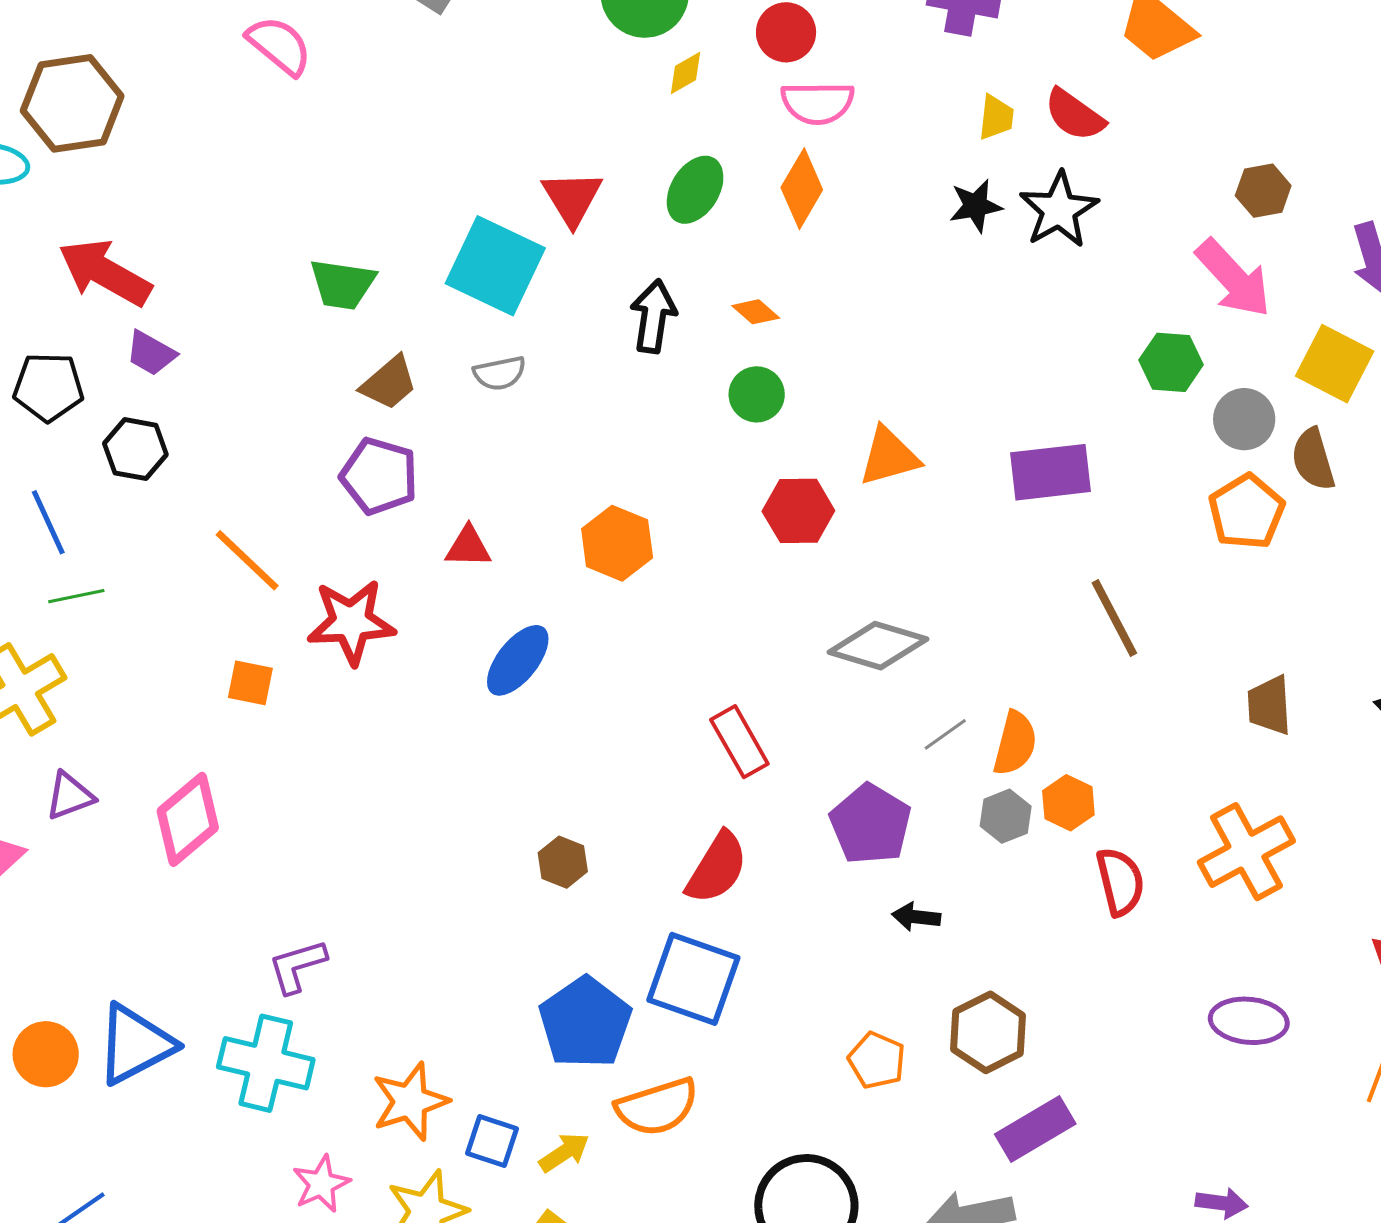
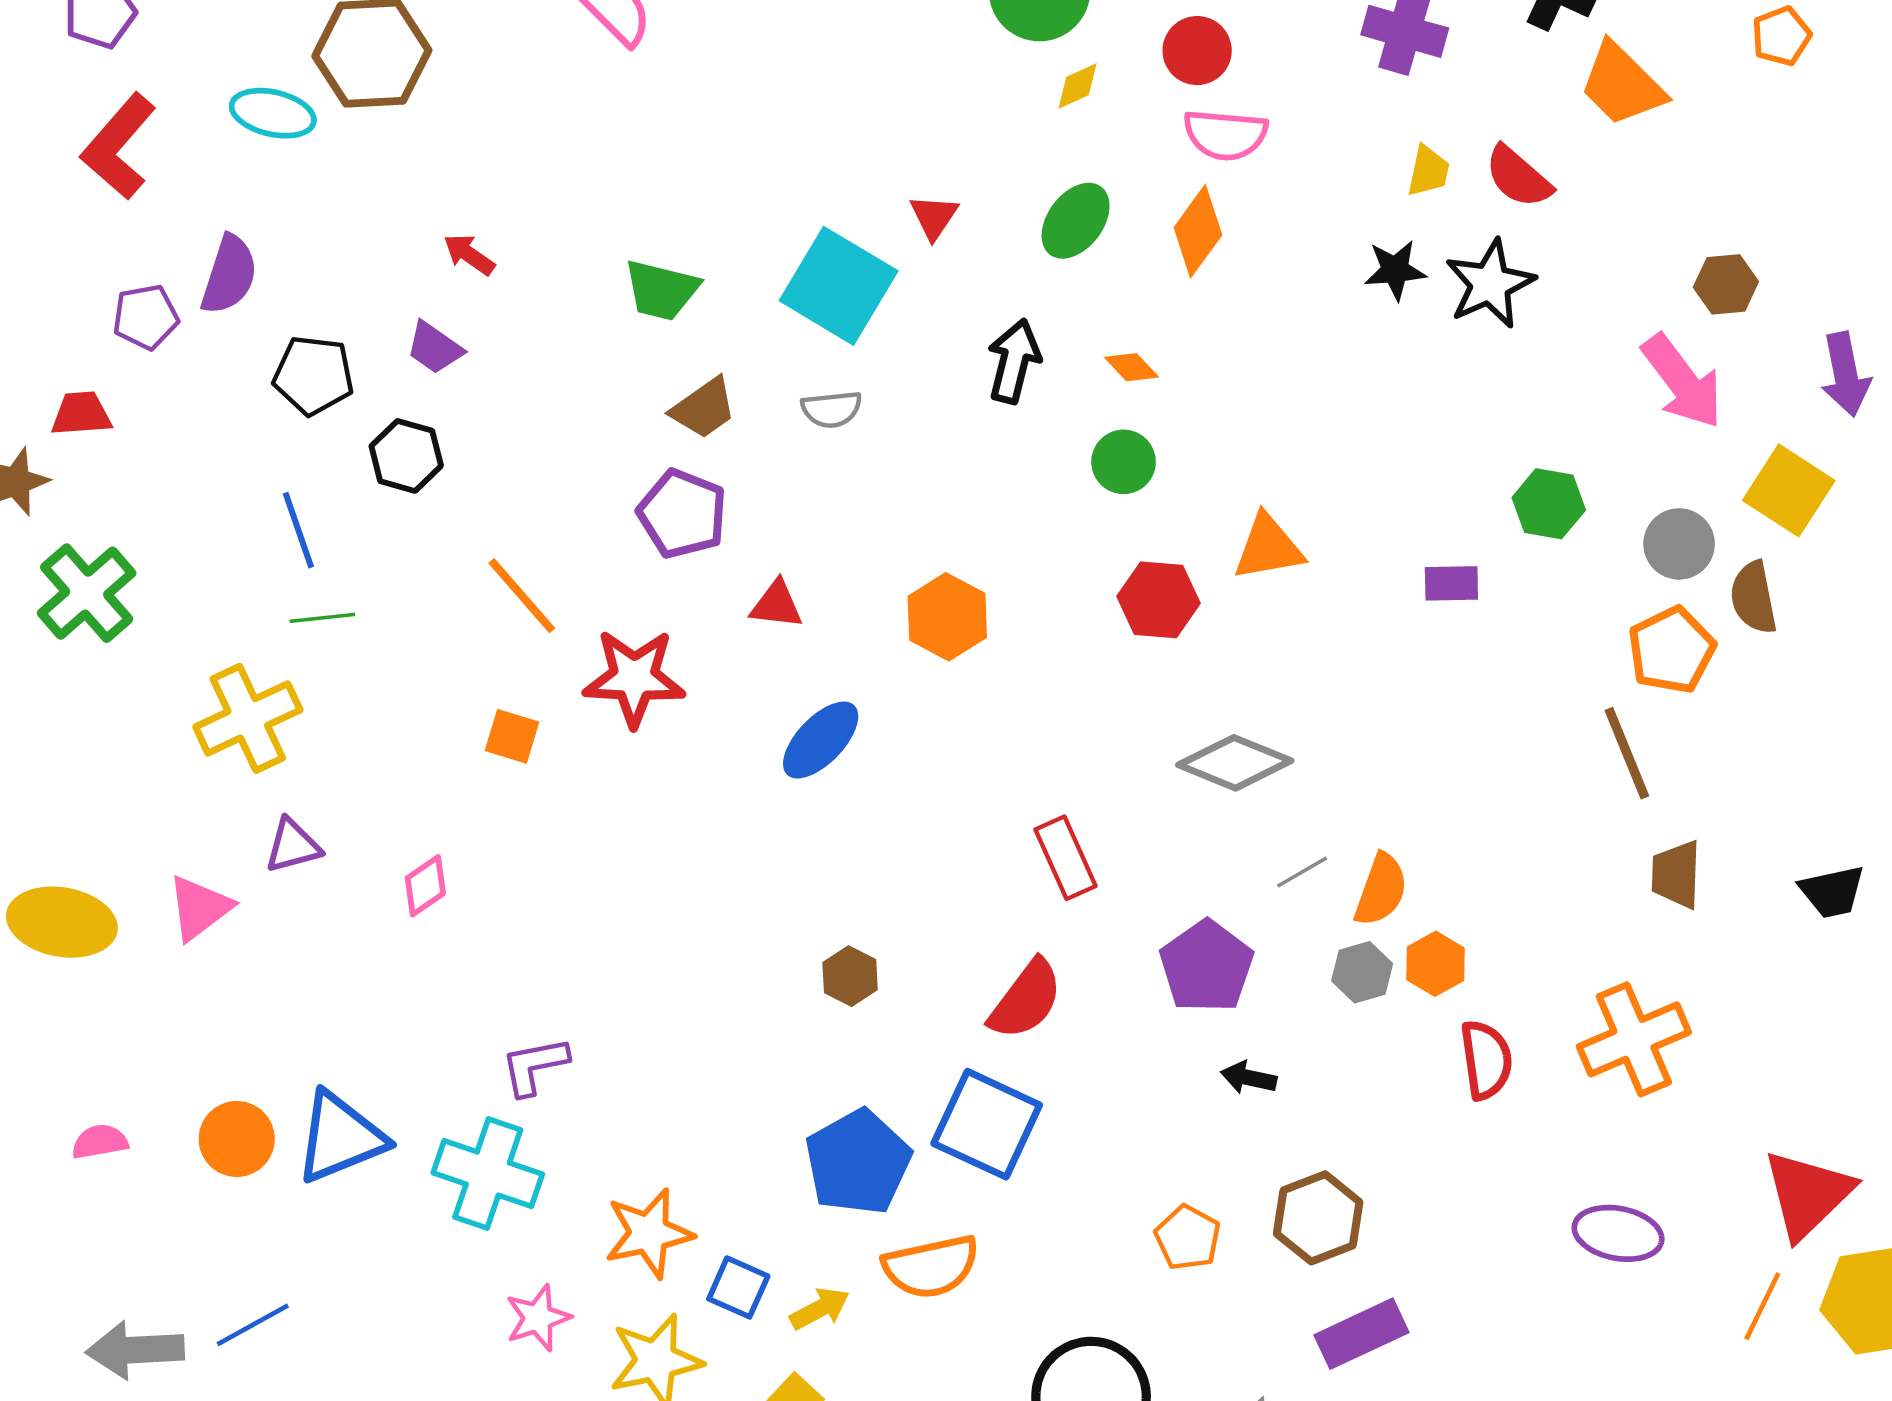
red triangle: (572, 198) -> (934, 217), size x0.7
red arrow: (105, 273) -> (469, 254), moved, size x0.5
green hexagon: (1171, 362) -> (1549, 504), moved
purple rectangle: (1051, 472) -> (1451, 583), size x0.6
brown line: (1114, 618) -> (1627, 753), moved
pink diamond: (188, 819) -> (425, 886), size x0.6

